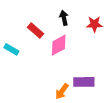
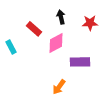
cyan rectangle: (11, 49) -> (11, 47), turned 32
purple rectangle: (84, 82) -> (80, 62), moved

